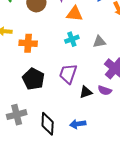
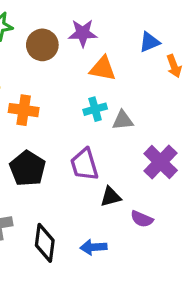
gray triangle: (99, 42) -> (123, 120), moved
purple trapezoid: (68, 74) -> (84, 165), turned -40
purple semicircle: (105, 90) -> (142, 219), moved

